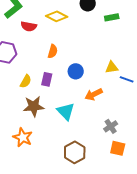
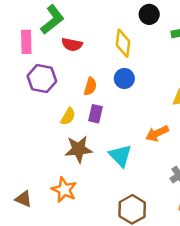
yellow diamond: (57, 16) -> (123, 43), moved, turned 70
orange semicircle: (53, 51) -> (90, 86), moved
blue circle: (76, 71) -> (124, 79), moved

